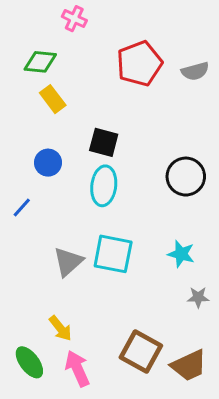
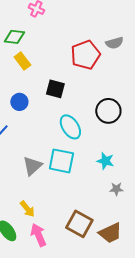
red pentagon: (139, 63) -> (85, 55), moved
cyan ellipse: (104, 186) -> (70, 127), moved, turned -40

